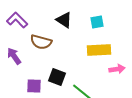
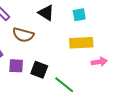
purple square: (34, 86) -> (16, 66), moved

